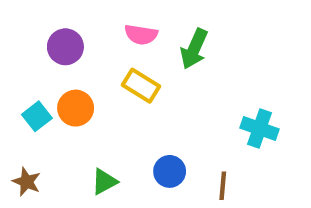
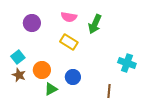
orange circle: (76, 108) -> (42, 70), moved
blue circle: (170, 171) -> (73, 77), moved
brown star: (27, 182) -> (19, 75), moved

